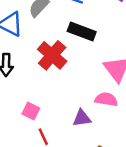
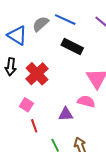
red cross: (52, 55) -> (37, 74), moved

